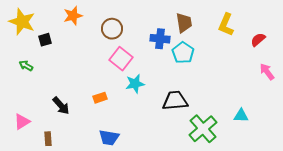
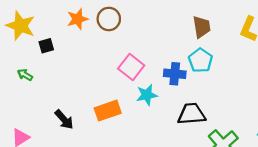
brown circle: (112, 29) -> (109, 19), moved
blue cross: (160, 39) -> (175, 74), moved
orange rectangle: (100, 98) -> (108, 111), size x1.6

